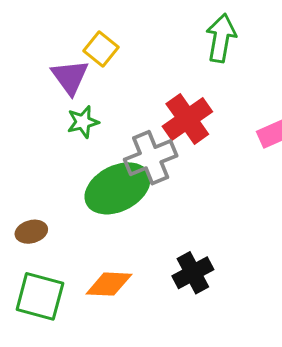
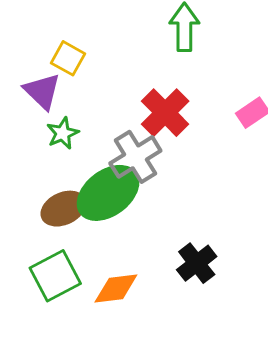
brown ellipse: (31, 232) -> (63, 209), moved, size x1.4
green square: (40, 296) -> (55, 276), moved, turned -33

